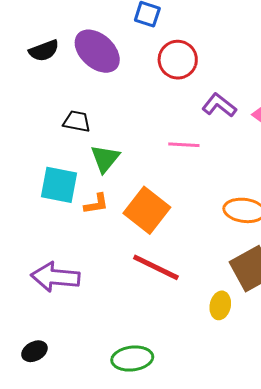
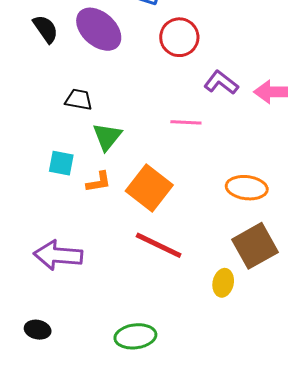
black semicircle: (44, 51) -> (45, 29), turned -104
cyan square: (59, 185) -> (61, 163), size x0.7
black ellipse: (34, 351) -> (38, 330), turned 40

